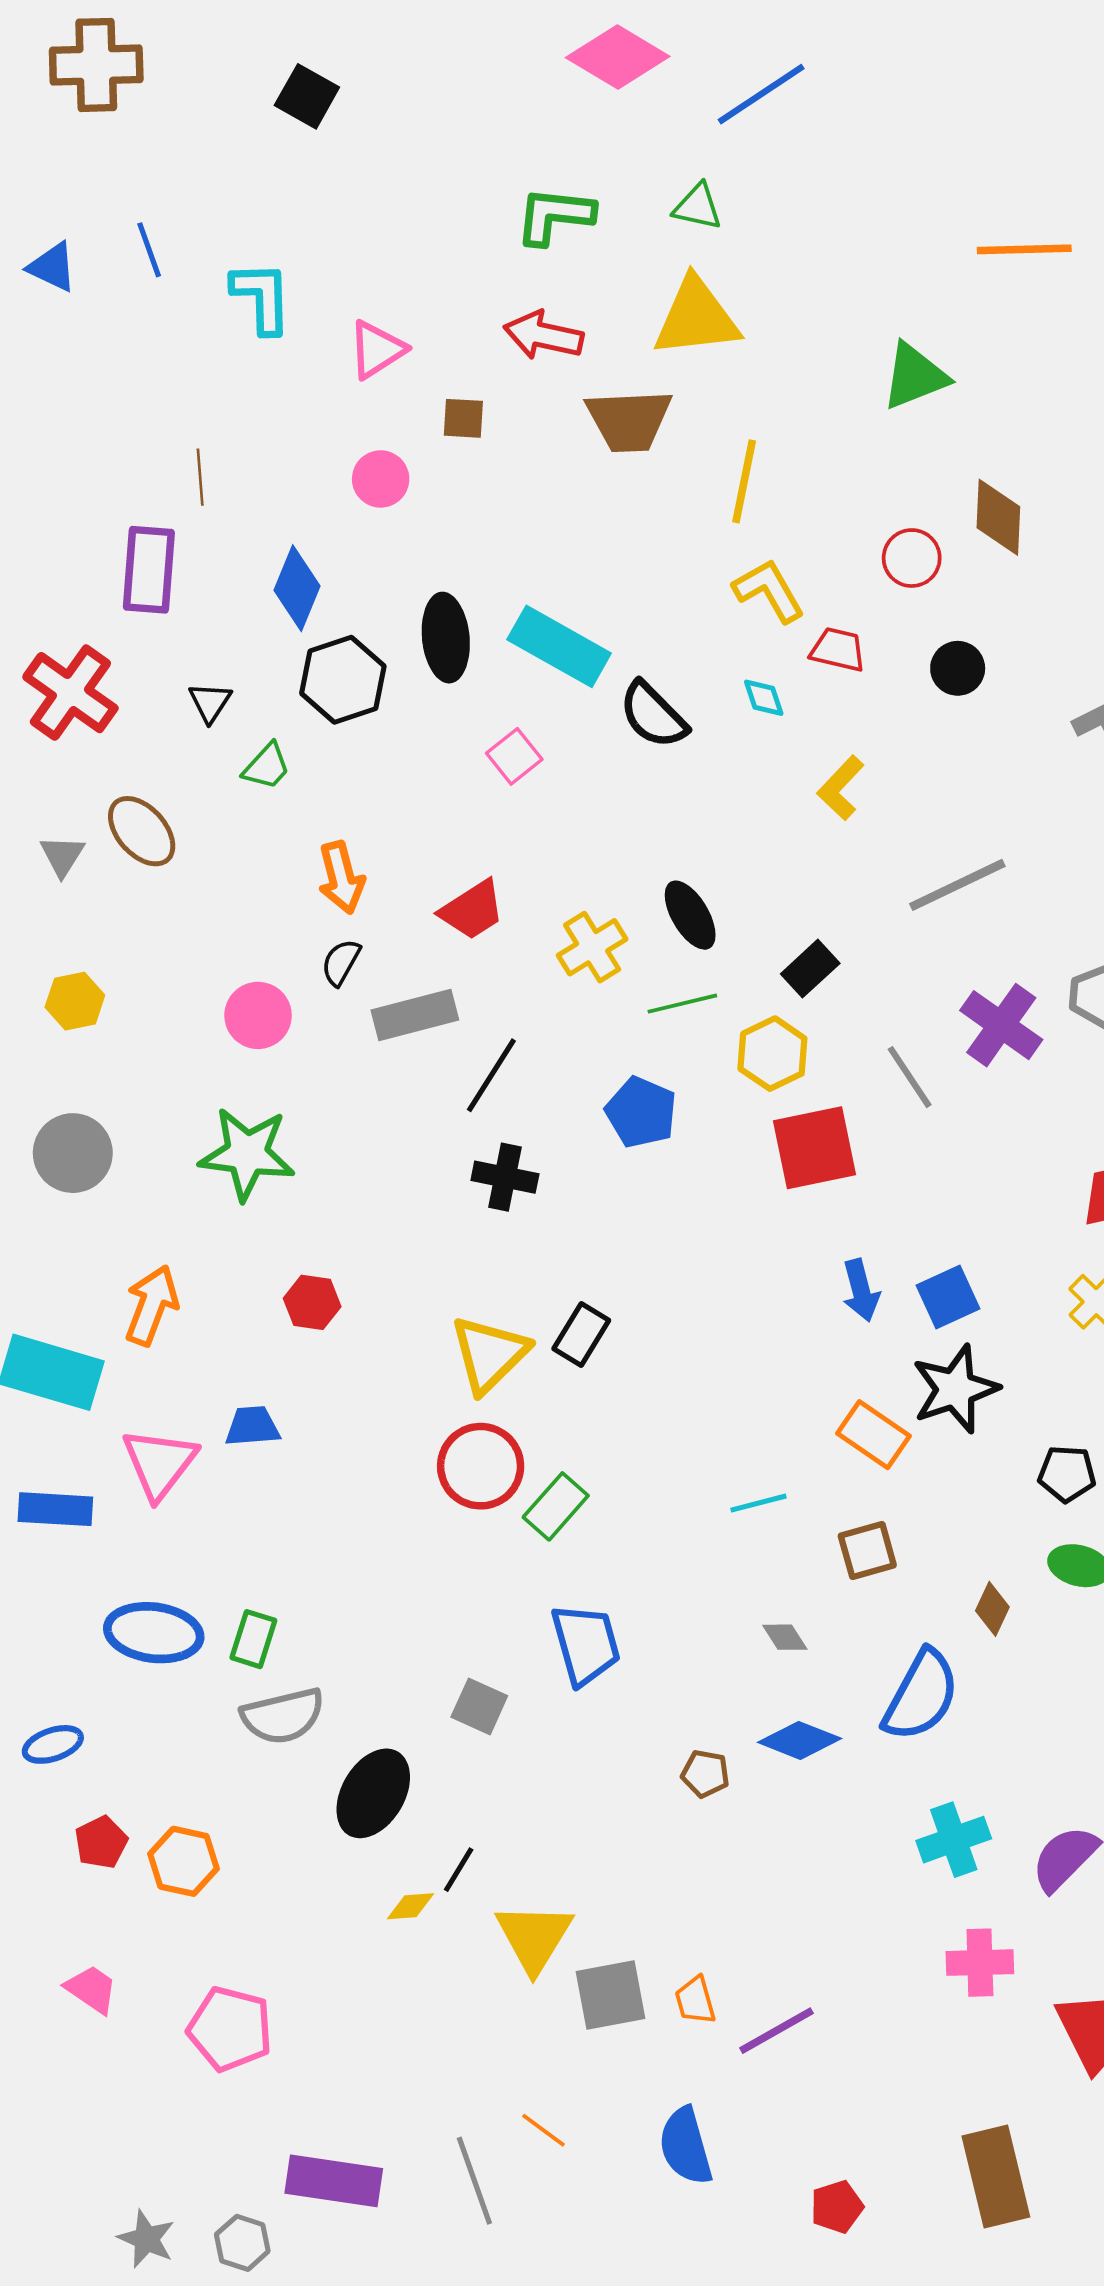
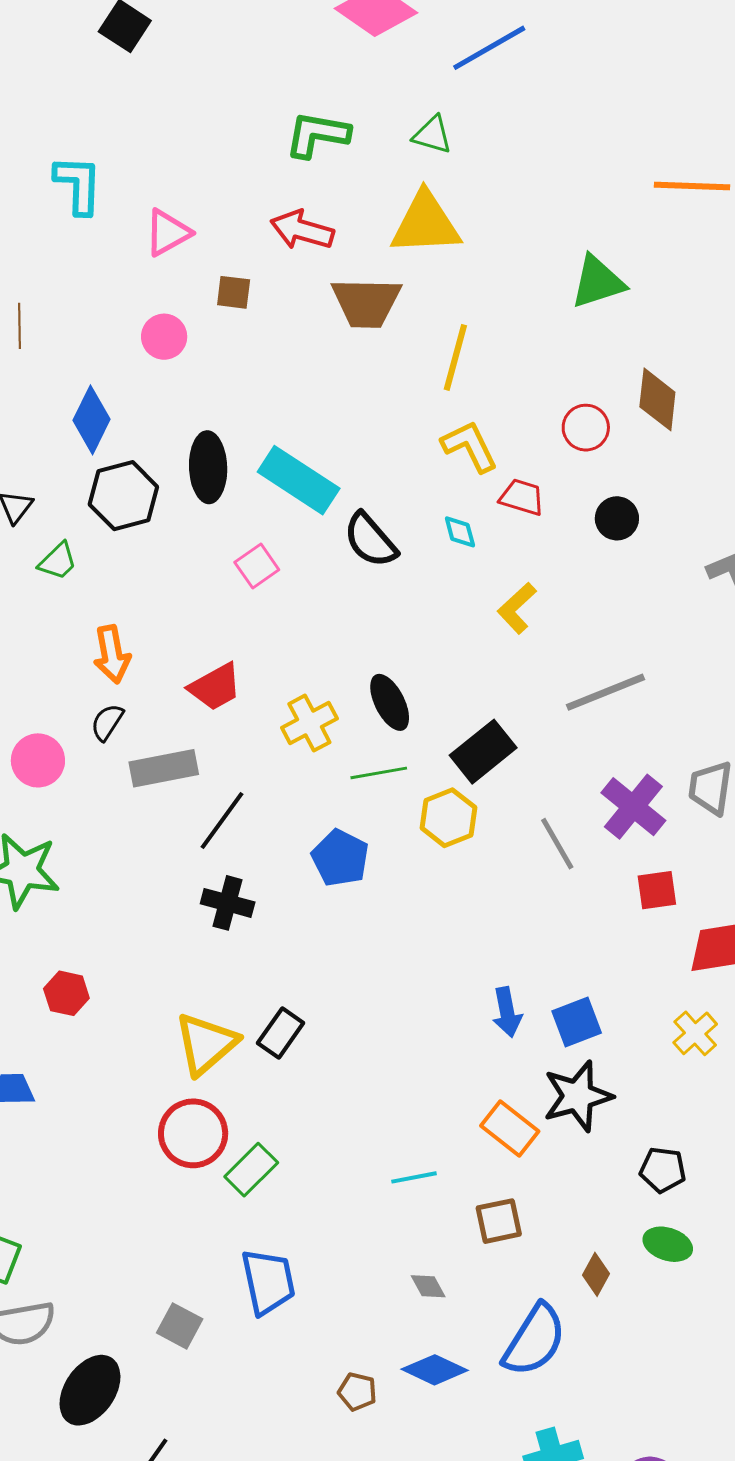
black rectangle: (810, 969) -> (483, 752), size x1.4
red square: (815, 1148) -> (657, 890), moved, size x0.6

